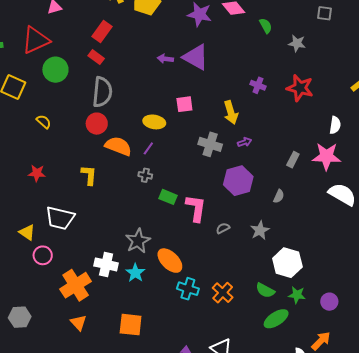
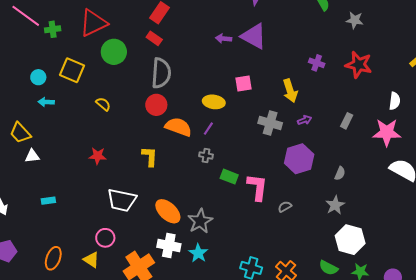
gray rectangle: (293, 160) -> (347, 121), moved
gray star: (260, 230) -> (335, 205), moved
yellow triangle: (27, 232) -> (91, 260), moved
orange ellipse: (170, 261) -> (168, 211), moved

